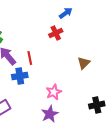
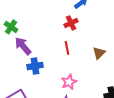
red line: (30, 58) -> (67, 48), moved

